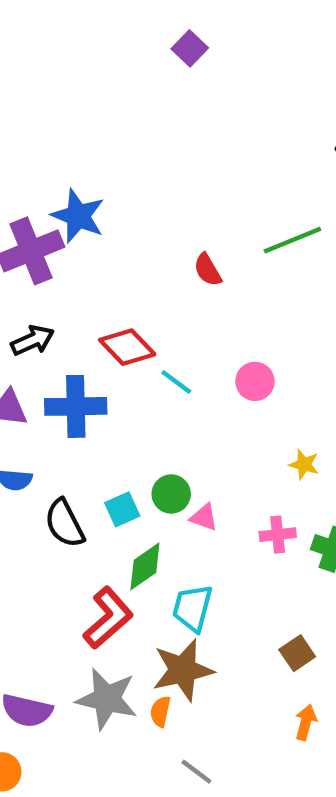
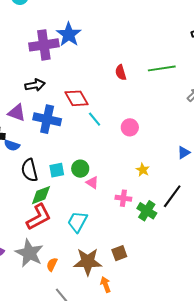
green diamond: (145, 566) -> (41, 195), moved
brown star: (183, 670) -> (88, 262), moved
orange arrow: (306, 722) -> (106, 285), moved, turned -49

